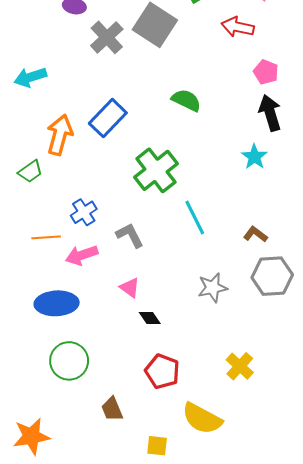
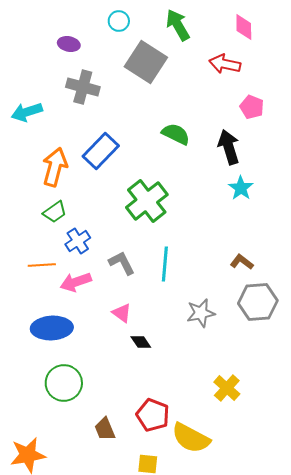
gray cross: (107, 37) -> (83, 87), moved, turned -32
black arrow: (270, 113) -> (229, 147), moved
green trapezoid: (30, 171) -> (55, 212), moved
cyan line: (195, 218) -> (165, 264), moved, turned 32
red pentagon: (162, 371) -> (153, 415), moved

